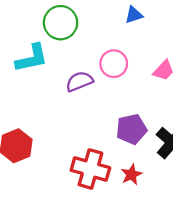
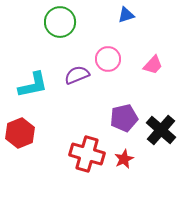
cyan L-shape: (32, 58) -> (33, 85), moved

